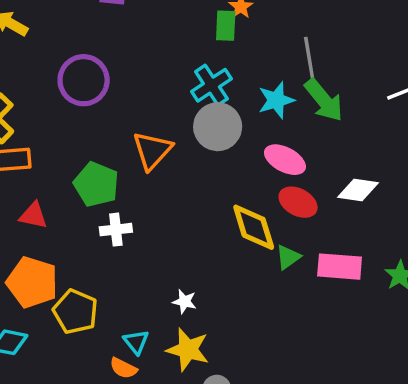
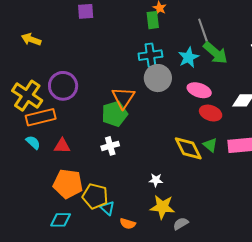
purple circle: (84, 80) -> (63, 86), moved
cyan cross: (211, 85) -> (150, 55), turned 35
green pentagon: (96, 184) -> (115, 114), moved, turned -30
yellow diamond: (254, 227) -> (188, 148), moved
green triangle: (288, 257) -> (210, 145), turned -35
cyan triangle: (136, 342) -> (107, 208), moved

